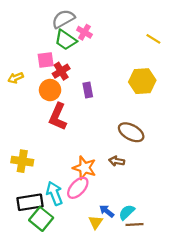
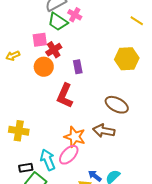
red L-shape: (58, 117) -> (65, 96), moved
brown arrow: (117, 161) -> (104, 131), size x1.5
black rectangle: (30, 202) -> (26, 168), size x0.6

